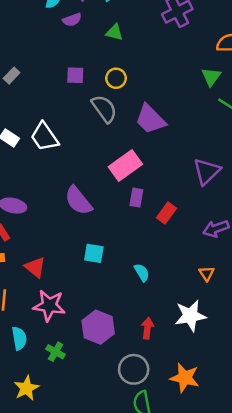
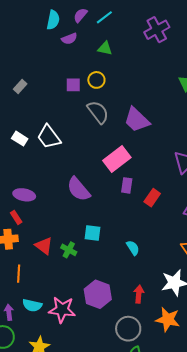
yellow circle: (116, 78) -> (96, 80), moved
pink star: (49, 306) -> (62, 310), moved
cyan semicircle: (19, 338) -> (32, 305), turned 114
green cross: (56, 352) -> (69, 250), moved
orange star: (185, 378) -> (168, 319), moved

